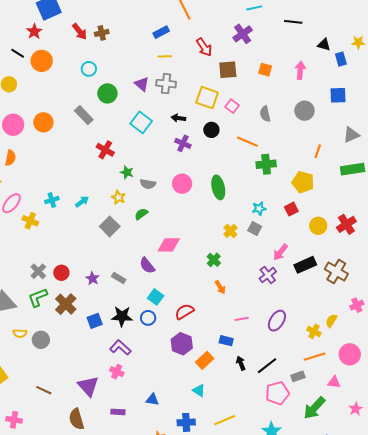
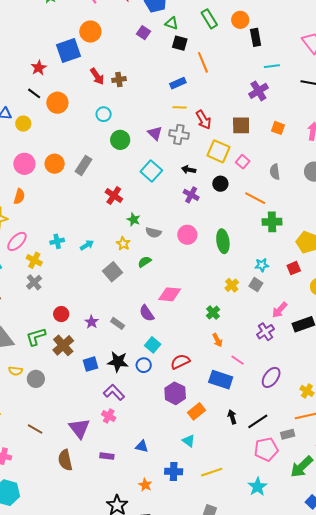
red star: (34, 31) -> (39, 68), moved
red arrow: (204, 47) -> (203, 120), moved
gray rectangle: (84, 115) -> (84, 165), moved, turned 72
gray cross: (38, 271) -> (34, 282), moved
pink line: (242, 319) -> (238, 360), moved, turned 40
blue rectangle: (226, 341) -> (221, 380), moved, size x1.6

